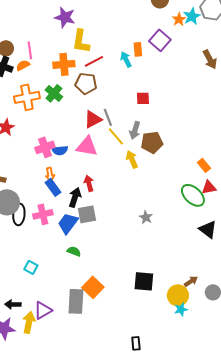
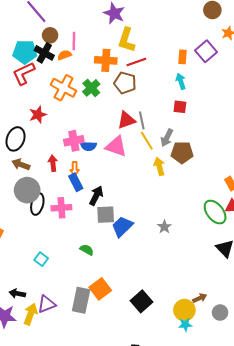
cyan arrow: (126, 59) -> (181, 81), moved
orange cross: (27, 97) -> (64, 88), turned 30
red arrow: (89, 183) -> (53, 163), moved
blue trapezoid: (68, 223) -> (122, 226), moved
black square: (144, 281) -> (142, 301), moved, turned 35

